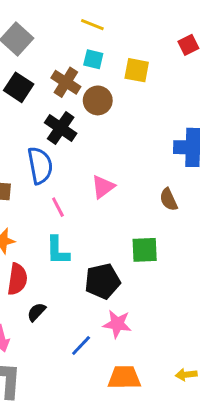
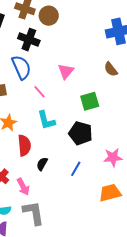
green square: (145, 250) -> (90, 101), moved
black pentagon: (103, 281) -> (81, 133), turned -30
pink star: (117, 324) -> (113, 157), moved
blue line: (81, 346) -> (76, 169), moved

